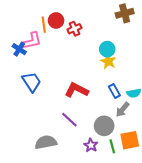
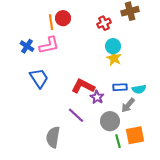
red cross: (74, 29) -> (104, 23), moved
pink L-shape: (31, 41) -> (49, 45), moved
blue rectangle: (114, 91) -> (120, 87), turned -64
gray semicircle: (46, 142) -> (53, 137), turned -70
purple star: (91, 145) -> (97, 97), moved

